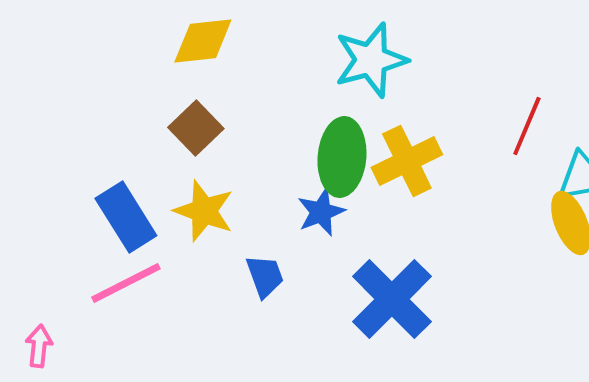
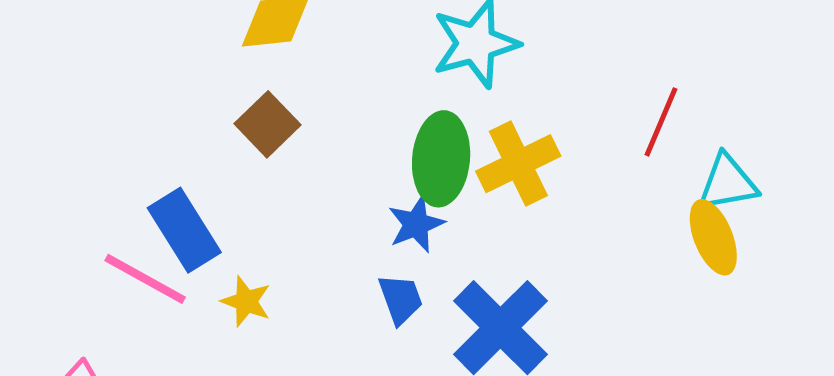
yellow star: (204, 211) -> (246, 301), moved, size x0.7
blue trapezoid: (265, 276) -> (401, 299), moved
pink line: (126, 283) -> (145, 279), moved, turned 56

